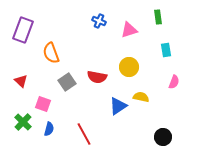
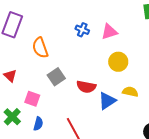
blue cross: (99, 21) -> (82, 30), moved
pink triangle: (129, 30) -> (109, 32), moved
red semicircle: (97, 77) -> (86, 87), moved

